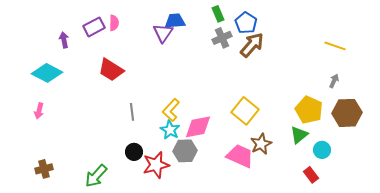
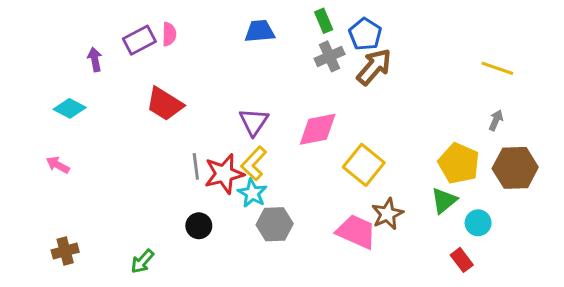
purple triangle: (163, 33) -> (254, 122), moved
cyan diamond: (47, 73) -> (70, 108), size x0.7
pink arrow: (39, 111) -> (58, 165), turned 105
pink diamond: (198, 127) -> (318, 129), moved
red star: (156, 165) -> (224, 174), moved
green arrow: (96, 176) -> (142, 261), size x0.7

